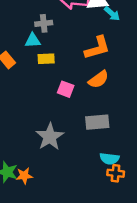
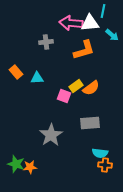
cyan arrow: (112, 14) -> (112, 35), moved
cyan triangle: (33, 40) -> (37, 78), moved
orange L-shape: (97, 48) -> (84, 50), moved
yellow rectangle: (46, 59) -> (76, 86), moved, turned -32

